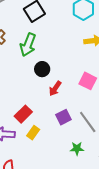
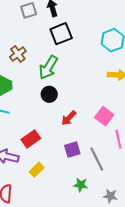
black circle: (42, 69) -> (49, 94), moved
yellow rectangle: (33, 133) -> (37, 170), moved

